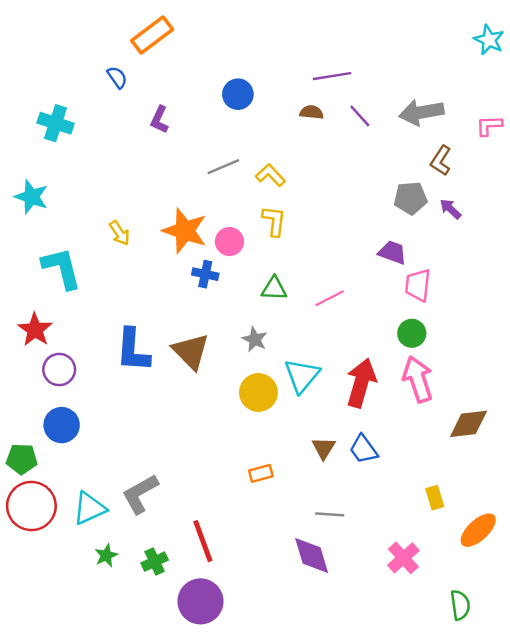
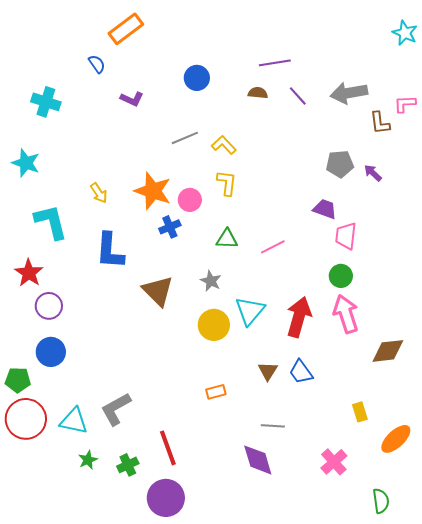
purple L-shape: (159, 120) -> (132, 99), turned -90
brown L-shape: (441, 161) -> (380, 123), moved, turned -40
blue cross: (205, 274) -> (170, 227), turned -35
blue L-shape: (133, 350) -> (110, 251), moved
cyan triangle: (89, 508) -> (74, 421), turned 36

